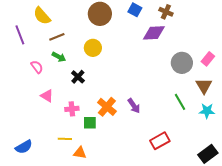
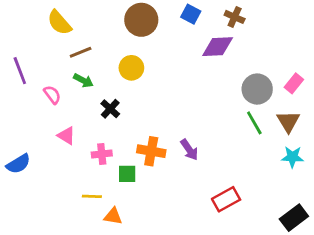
purple line: (20, 35) -> (20, 71), moved
green line: (180, 102) -> (254, 123), moved
orange cross: (107, 107) -> (151, 151), turned -30
blue semicircle: (24, 147) -> (18, 164), moved

